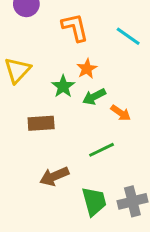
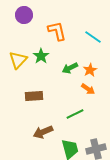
orange star: (87, 69) -> (90, 70), moved
green star: (63, 86) -> (41, 56), moved
green arrow: (94, 97) -> (70, 68), moved

